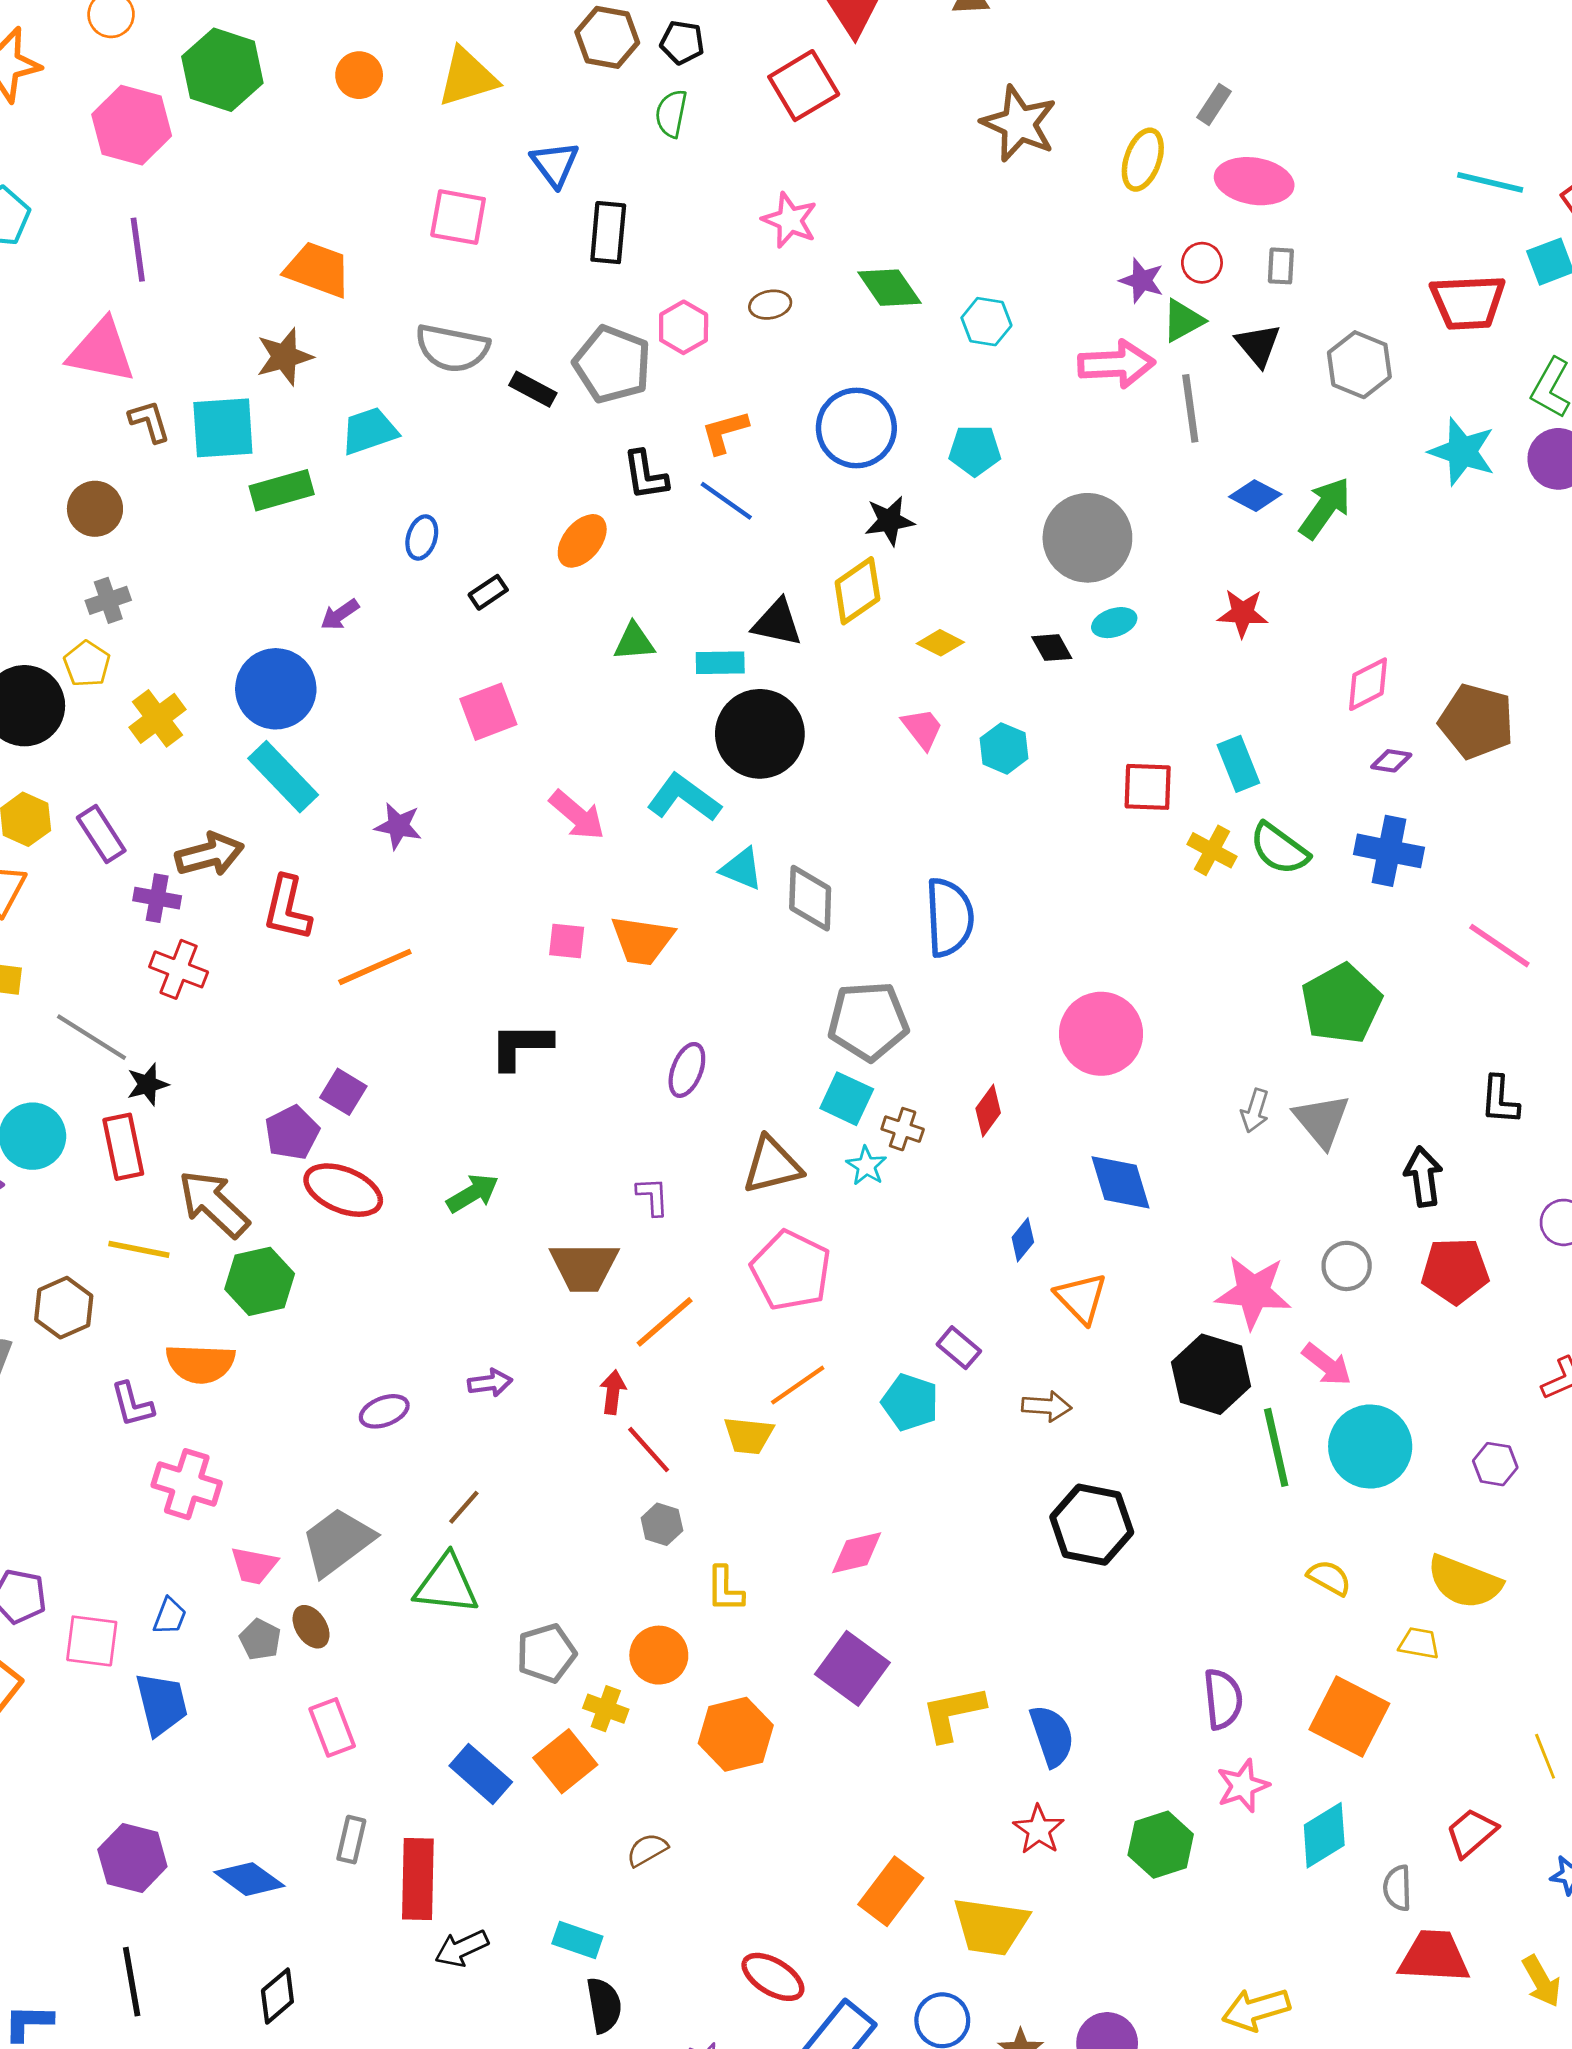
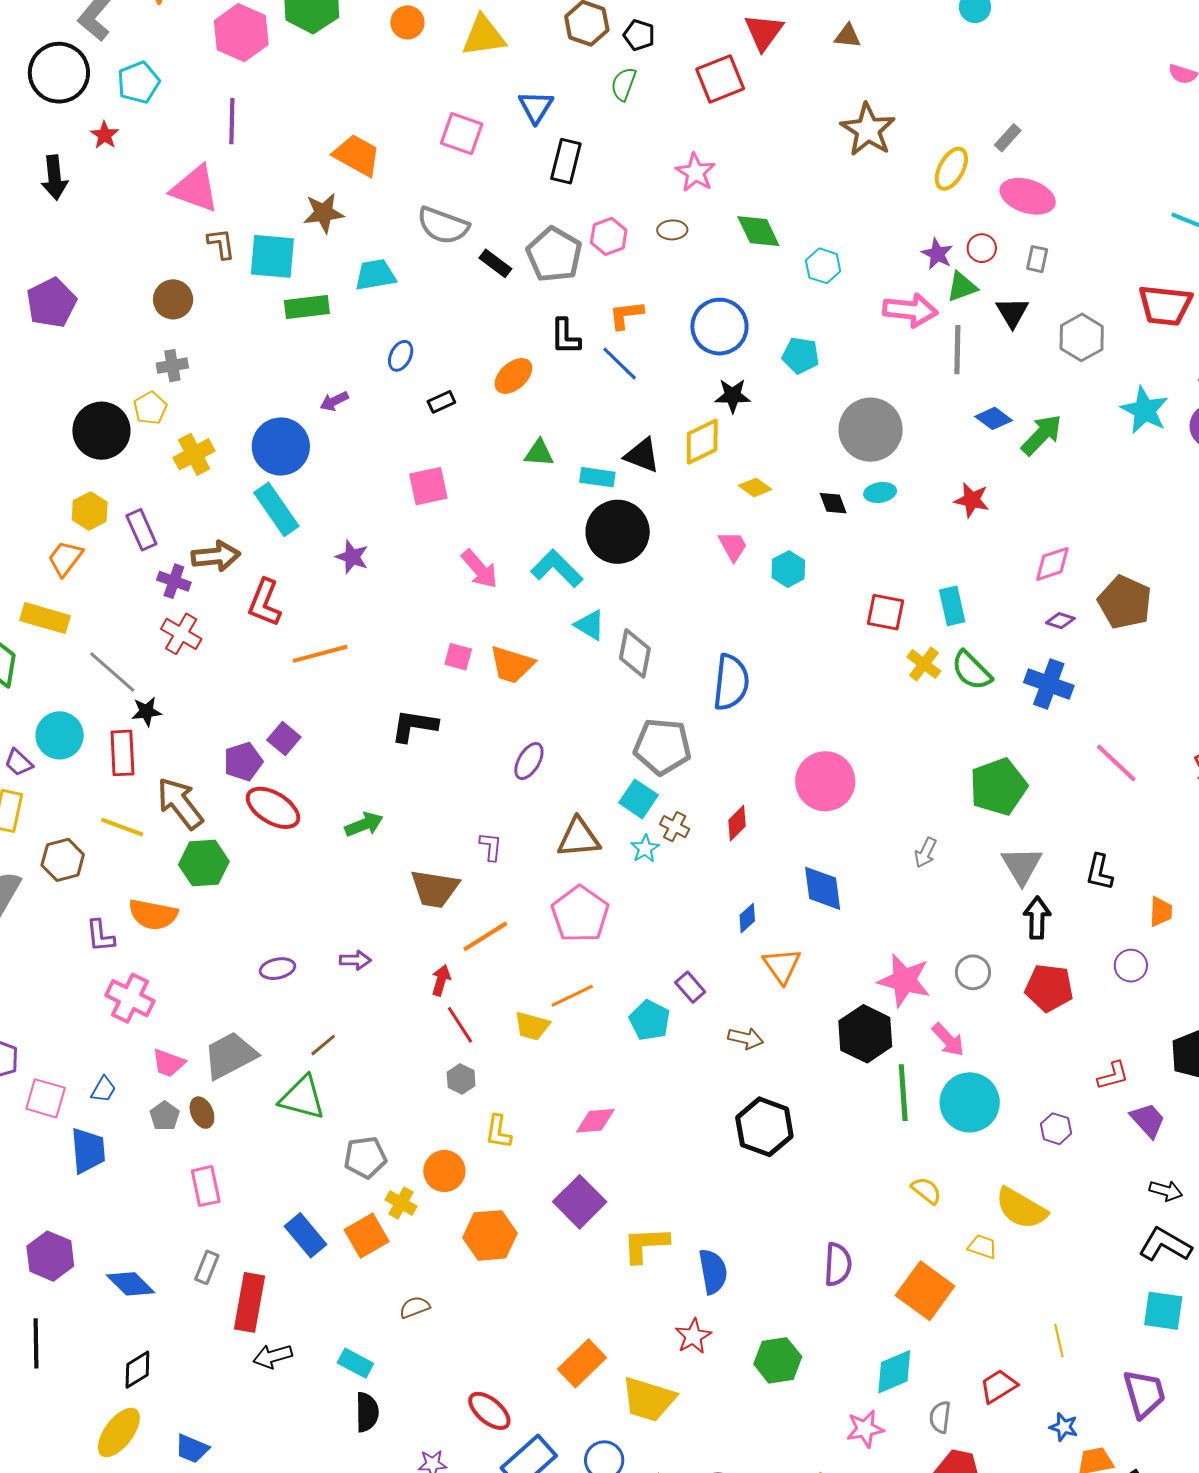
gray triangle: (1322, 1121) -> (1022, 866), moved
pink star: (1243, 1786) -> (865, 1429), moved

